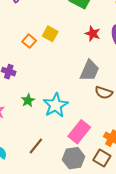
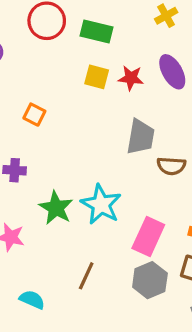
yellow square: (50, 34) -> (97, 77), moved
green star: (28, 100) -> (56, 208), size x1.5

